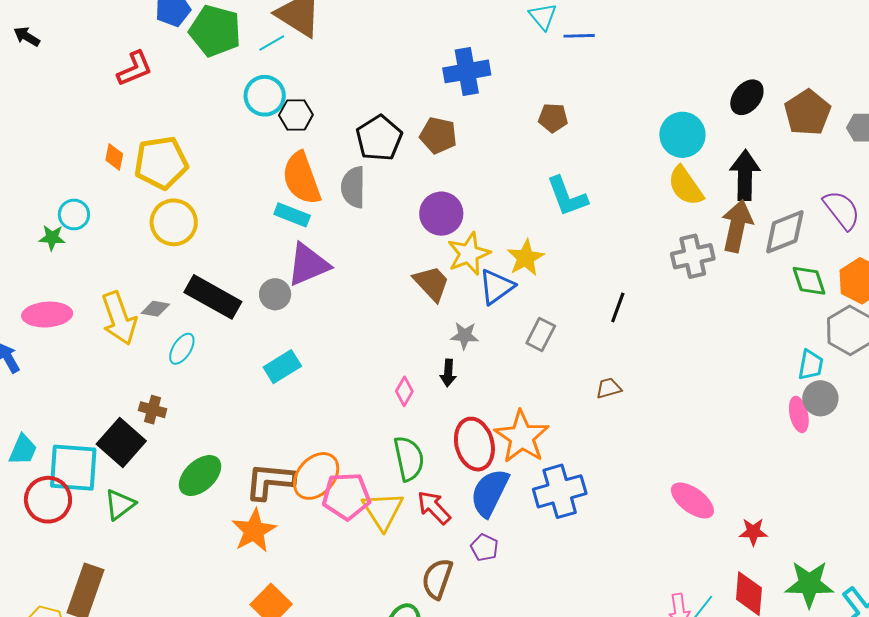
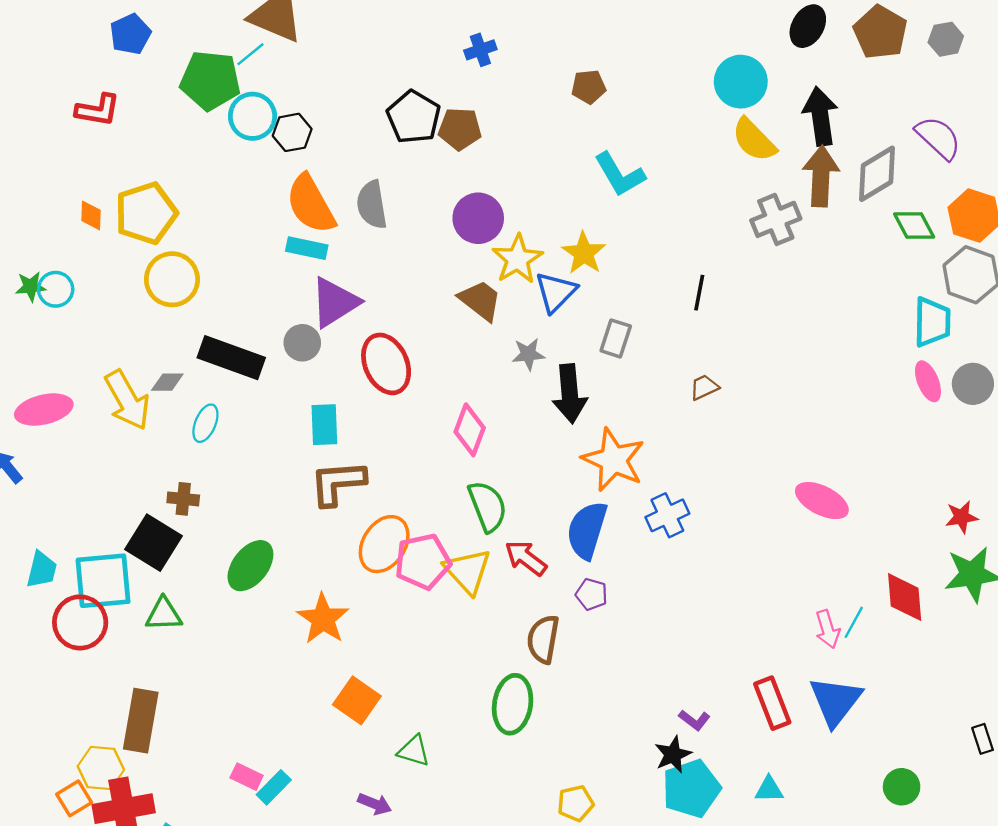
green pentagon: (215, 31) -> (210, 80), moved
red L-shape: (135, 69) -> (98, 110), turned 42
blue cross: (467, 71) -> (480, 50), size x0.6
black pentagon: (379, 138) -> (414, 117), moved
green star: (52, 238) -> (31, 287), moved
cyan trapezoid: (811, 365) -> (932, 322), size x1.4
cyan rectangle: (282, 367) -> (324, 425), turned -51
black arrow: (448, 373) -> (570, 394), moved, size x1.8
pink diamond: (404, 391) -> (470, 430), size x1.5
gray circle: (820, 398) -> (973, 384), moved
red ellipse: (474, 444) -> (386, 364), moved
brown L-shape: (270, 481) -> (338, 483), moved
blue cross: (560, 491) -> (667, 515), size x0.7
green triangle: (120, 504) -> (164, 614), turned 44
red star: (753, 532) -> (962, 517), moved

